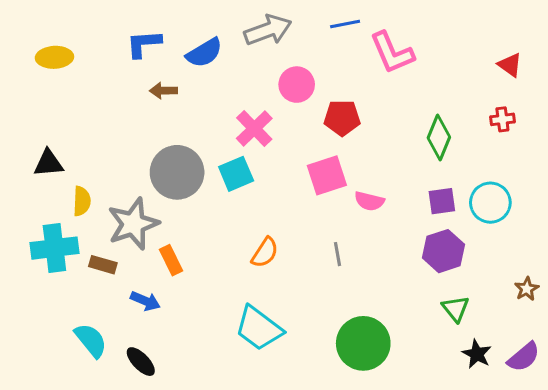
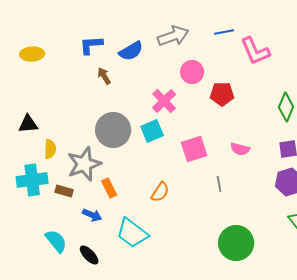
brown arrow: (163, 91) -> (104, 76), turned 60
pink square: (327, 175) -> (194, 149), moved
orange semicircle: (265, 253) -> (160, 192), moved
cyan trapezoid: (259, 328) -> (132, 233), moved

